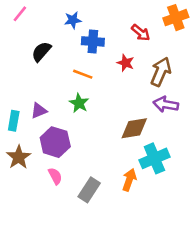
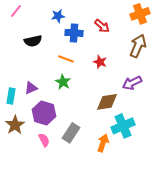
red arrow: (141, 33) -> (102, 26), moved
black semicircle: (41, 52) -> (33, 41), turned -144
red star: (126, 63) -> (100, 62), moved
brown arrow: (161, 72) -> (138, 46), moved
purple arrow: (166, 104) -> (132, 83), turned -36
gray rectangle: (89, 190) -> (71, 133), moved

